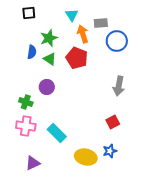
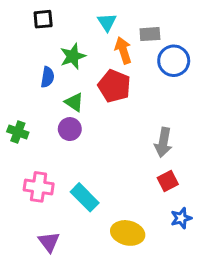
green triangle: (50, 59) -> (74, 102), moved
gray arrow: (119, 86) -> (163, 142), moved
green cross: (26, 102) -> (18, 132), moved
blue star: (110, 151) -> (181, 218), moved
purple triangle: (33, 163) -> (49, 242), turned -42

